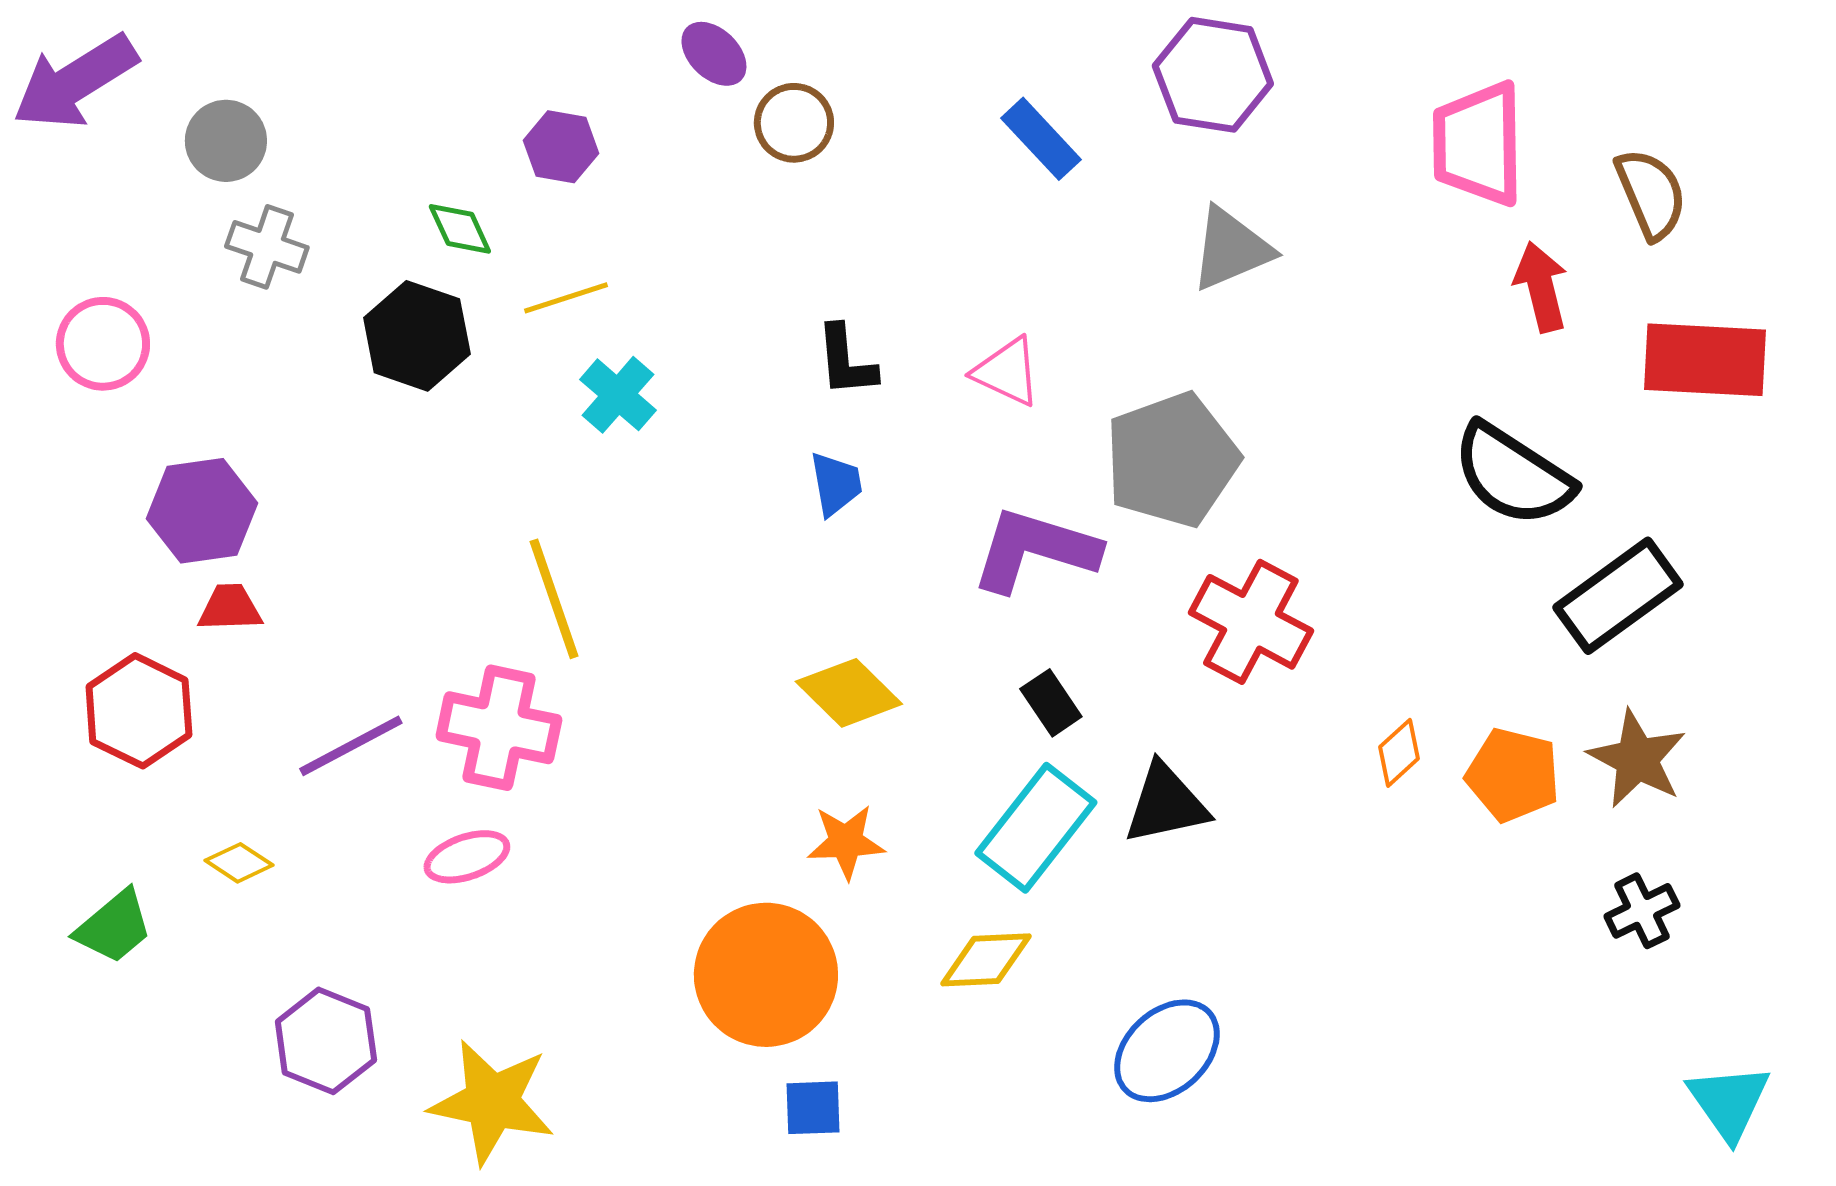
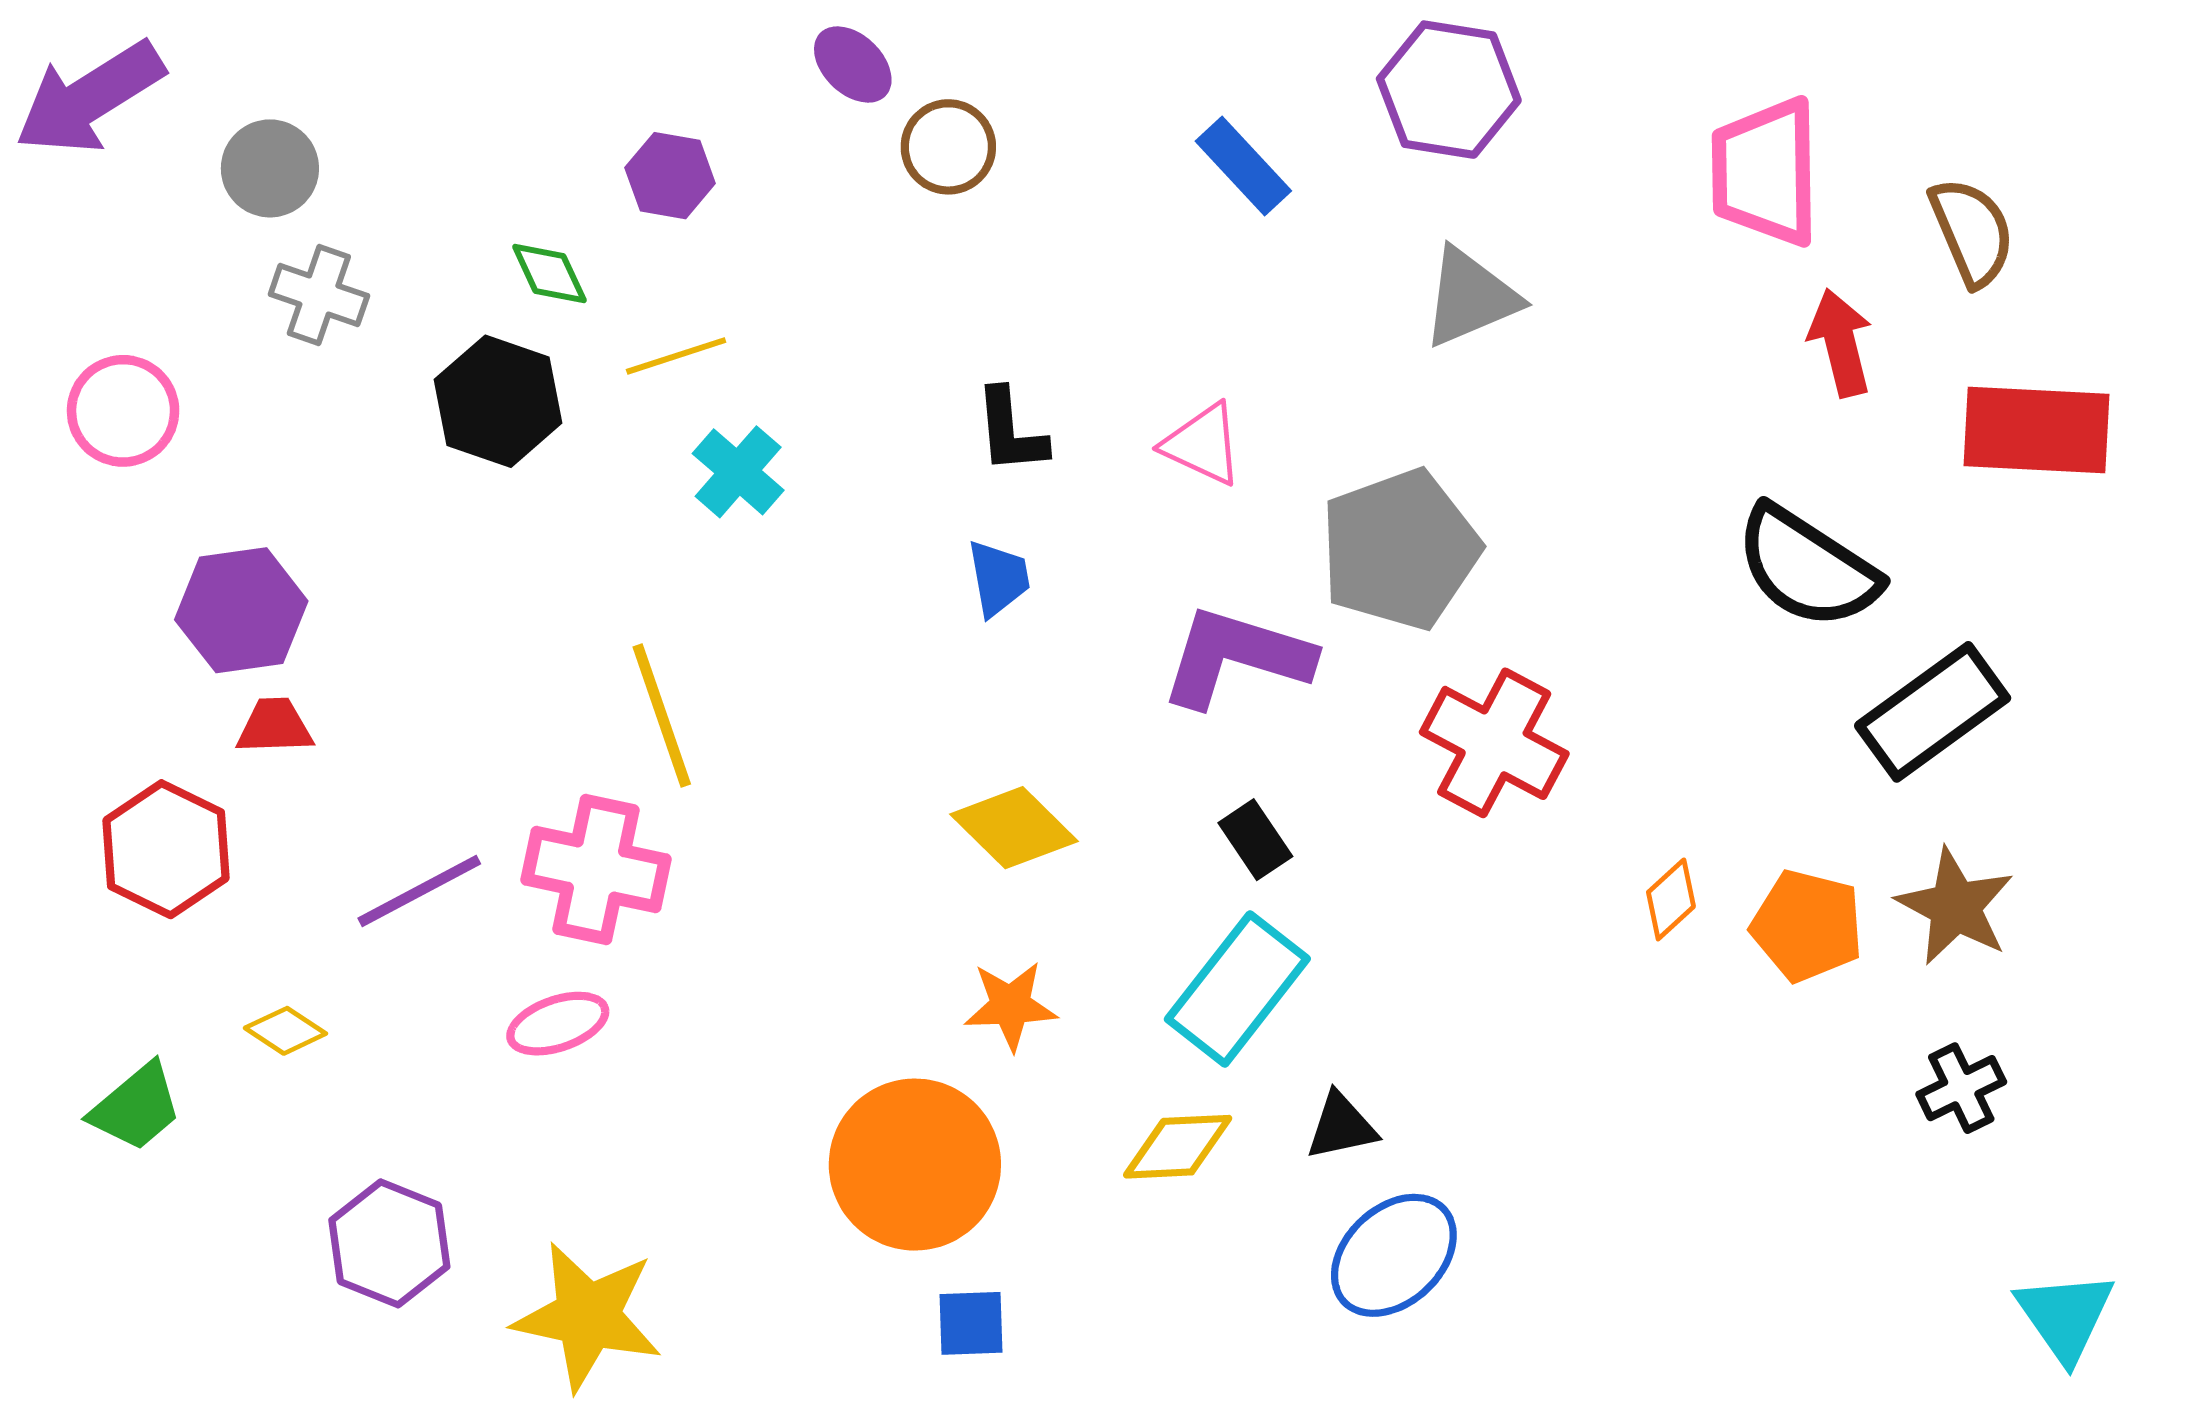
black triangle: (1166, 804) -> (1341, 1126), moved, size x0.7

